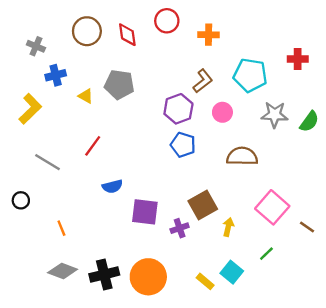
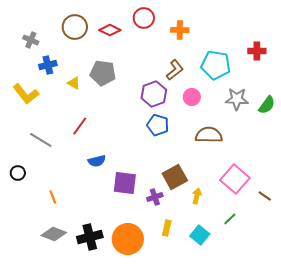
red diamond: (127, 35) -> (110, 30), turned -55
yellow L-shape: (30, 109) -> (26, 94), turned 96
yellow rectangle: (205, 281) -> (167, 228), moved, turned 63

